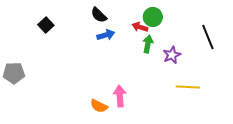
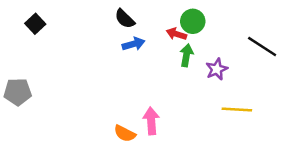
black square: (46, 25) -> (35, 24), moved
black line: (208, 37) -> (262, 47), turned -35

